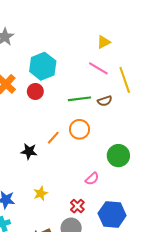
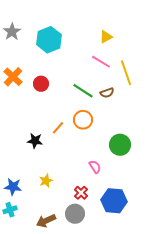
cyan hexagon: (43, 66) -> (49, 40), moved
green line: (79, 99) -> (83, 91), turned 40
pink semicircle: (92, 179) -> (95, 167), turned -80

